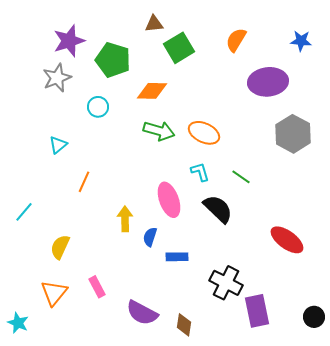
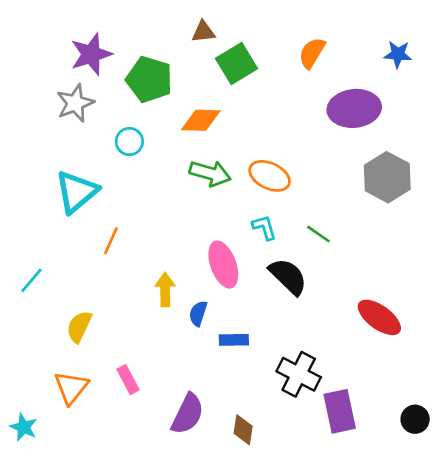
cyan triangle: (58, 145) -> (76, 192), size x1.8
purple semicircle: (142, 313) -> (188, 414), turned -92

